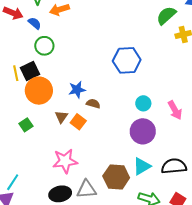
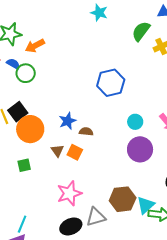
green circle: (44, 46) -> (26, 73), moved
green square: (26, 125) -> (24, 165), turned 32
cyan triangle: (142, 166) -> (146, 205), moved

